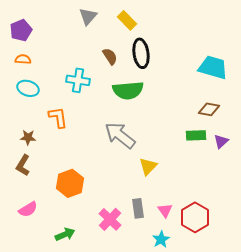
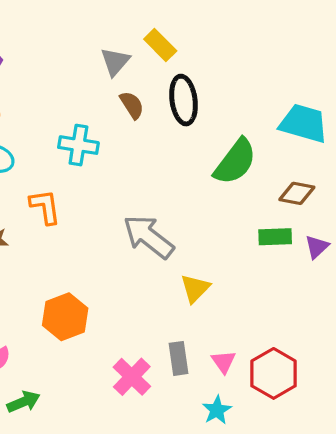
gray triangle: (88, 16) -> (115, 62), moved
green semicircle: (128, 90) -> (235, 162), moved, turned -48
green arrow: (65, 234) -> (23, 402), moved

